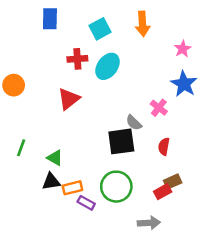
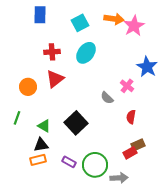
orange arrow: (143, 24) -> (114, 19), turned -78
pink star: (183, 49) -> (134, 26), moved, size x1.5
red cross: (77, 59) -> (52, 52), moved
orange circle: (14, 85) -> (28, 87), moved
black square: (121, 141) -> (76, 123), moved, turned -35
green circle: (116, 187) -> (95, 165), moved
orange rectangle: (72, 188) -> (38, 160), moved

